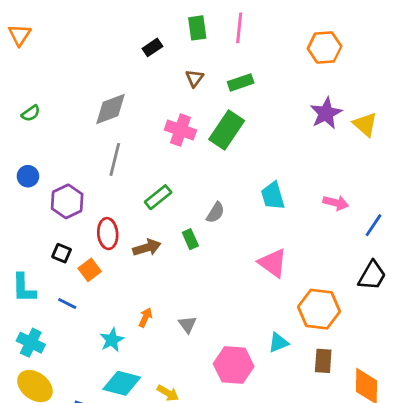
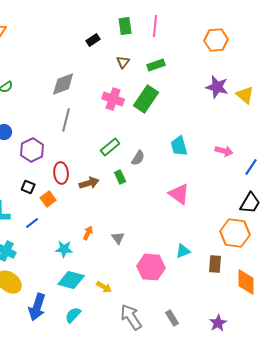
purple star: (326, 113) -> (217, 87), turned -30
green rectangle: (158, 197) -> (110, 147), moved
blue line: (67, 304) -> (32, 223), turned -64
orange hexagon: (319, 309) -> (235, 233), moved
cyan star: (112, 340) -> (64, 249), turned 30

